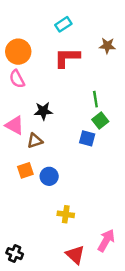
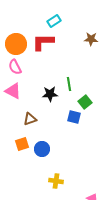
red L-shape: (67, 58) -> (43, 42), moved
green line: (95, 99) -> (69, 84), moved
black star: (43, 111) -> (50, 94), moved
pink triangle: (15, 125) -> (13, 91), moved

